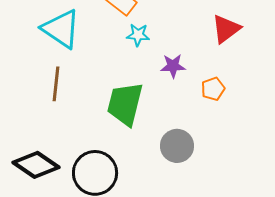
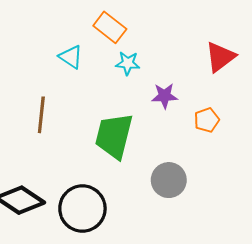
cyan triangle: (61, 29) -> (71, 57), moved, size x0.6

